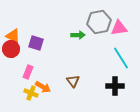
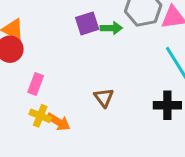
purple square: (36, 43) -> (87, 23), moved, turned -35
orange arrow: (43, 87) -> (58, 122), moved

